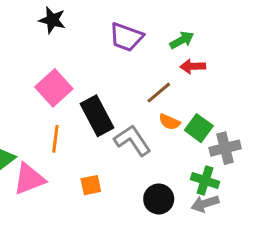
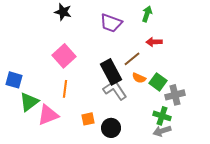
green arrow: (182, 40) -> (147, 14), moved, turned -42
black rectangle: (97, 116) -> (111, 72), moved
black circle: (159, 199) -> (111, 128), moved

